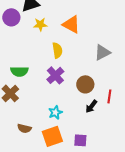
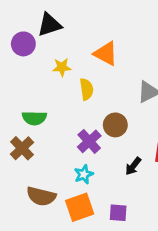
yellow star: (40, 24) -> (62, 67), moved
purple cross: (55, 75) -> (89, 141), moved
brown circle: (85, 84) -> (115, 125), moved
brown semicircle: (24, 128) -> (41, 196), size x1.5

